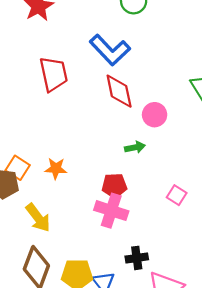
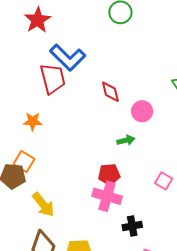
blue L-shape: (110, 50) -> (68, 58), moved
red diamond: (119, 91) -> (110, 92), size x0.7
orange star: (56, 168) -> (33, 121), moved
black cross: (137, 258) -> (132, 226), moved

